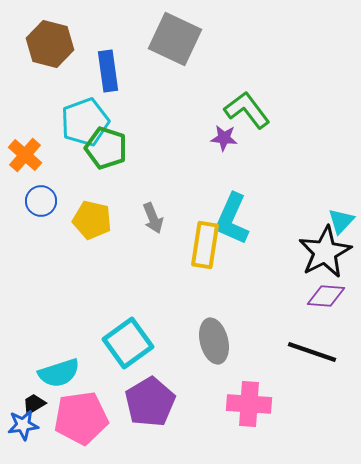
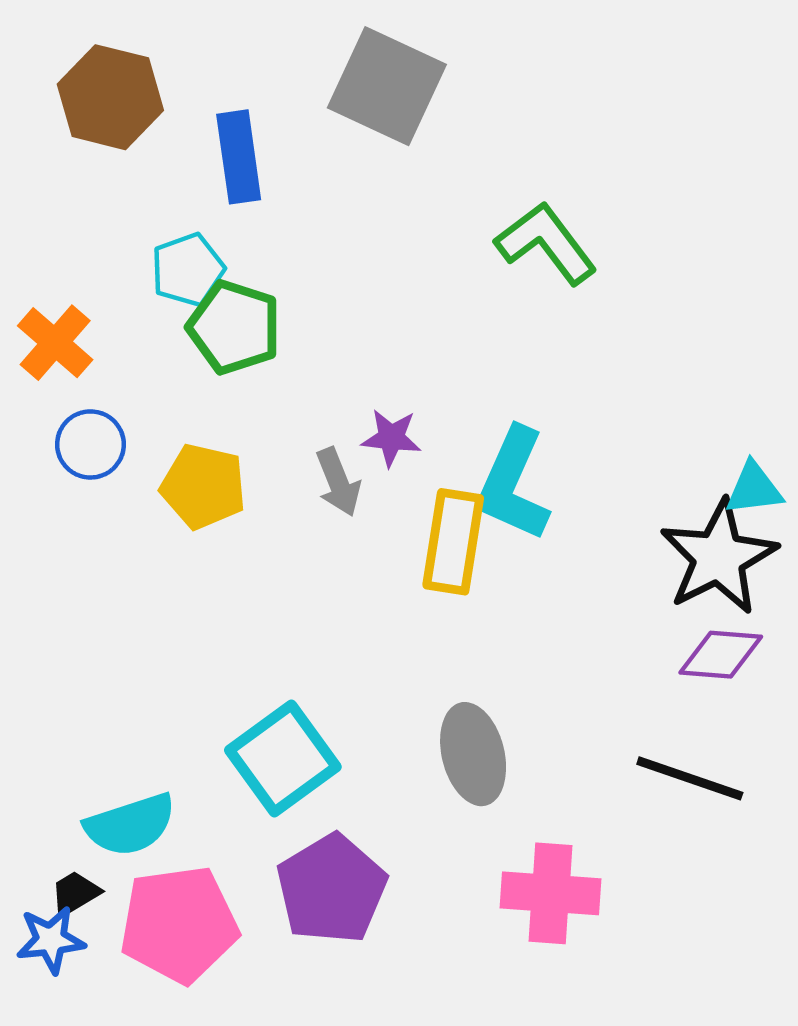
cyan pentagon: (85, 122) -> (188, 270), size x0.7
purple star: (224, 138) -> (391, 438), moved
cyan triangle: (341, 221) -> (754, 489), turned 40

